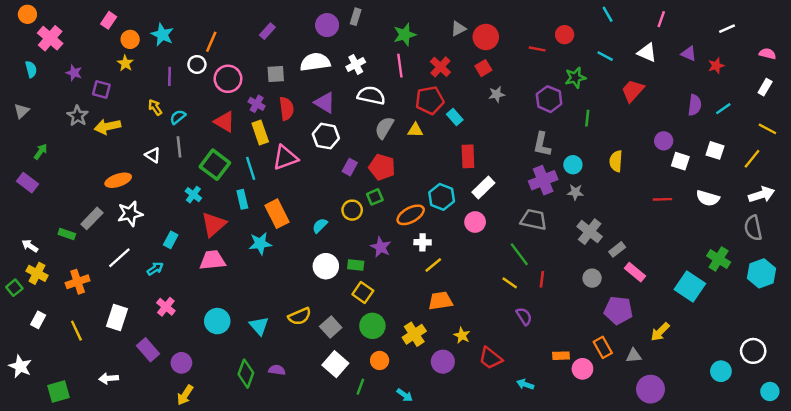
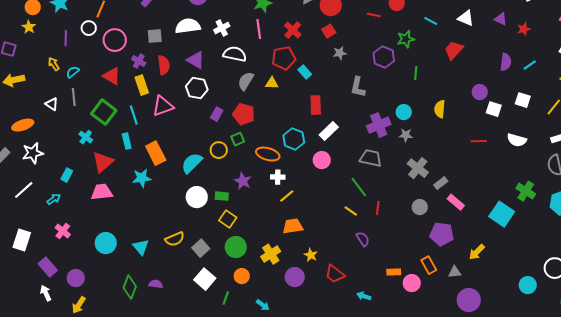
gray L-shape: (542, 144) -> (358, 87), moved
orange ellipse: (411, 215) -> (268, 154), turned 45
cyan semicircle: (320, 226) -> (192, 163), size x1.6
white arrow: (109, 378) -> (46, 293), moved, turned 70

